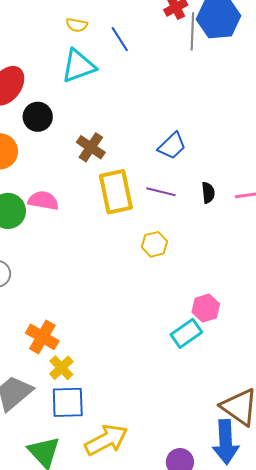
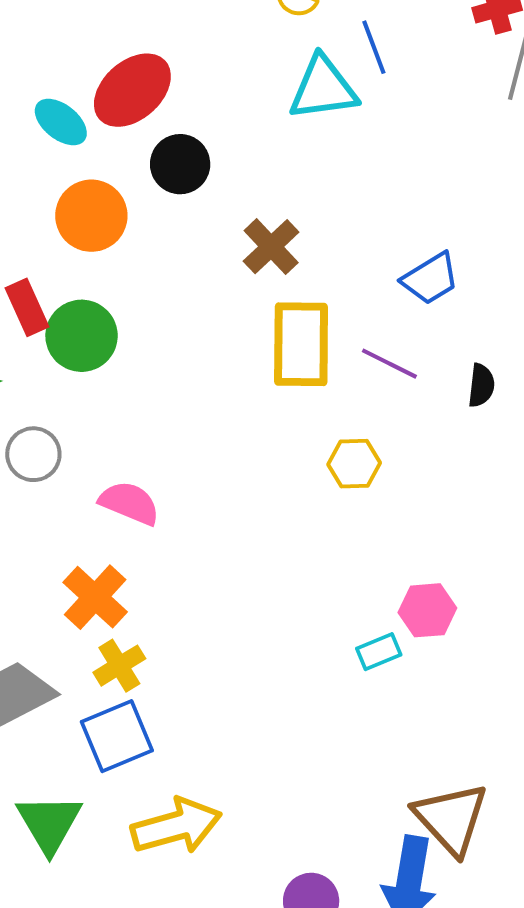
cyan triangle: (78, 66) -> (323, 88), moved
pink semicircle: (43, 201) -> (129, 503), moved
cyan rectangle: (186, 333) -> (379, 652), size x0.7
blue square: (68, 402) -> (117, 736), turned -33

